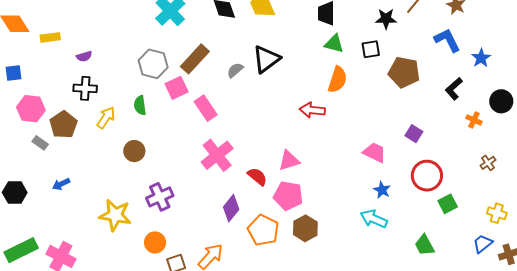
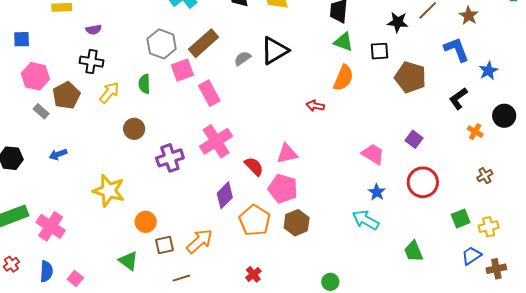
red arrow: (312, 110) -> (315, 106), size x0.7
purple cross: (160, 197) -> (170, 158), moved
green square: (448, 204) -> (461, 219), moved
yellow cross: (497, 213) -> (489, 227), turned -36

